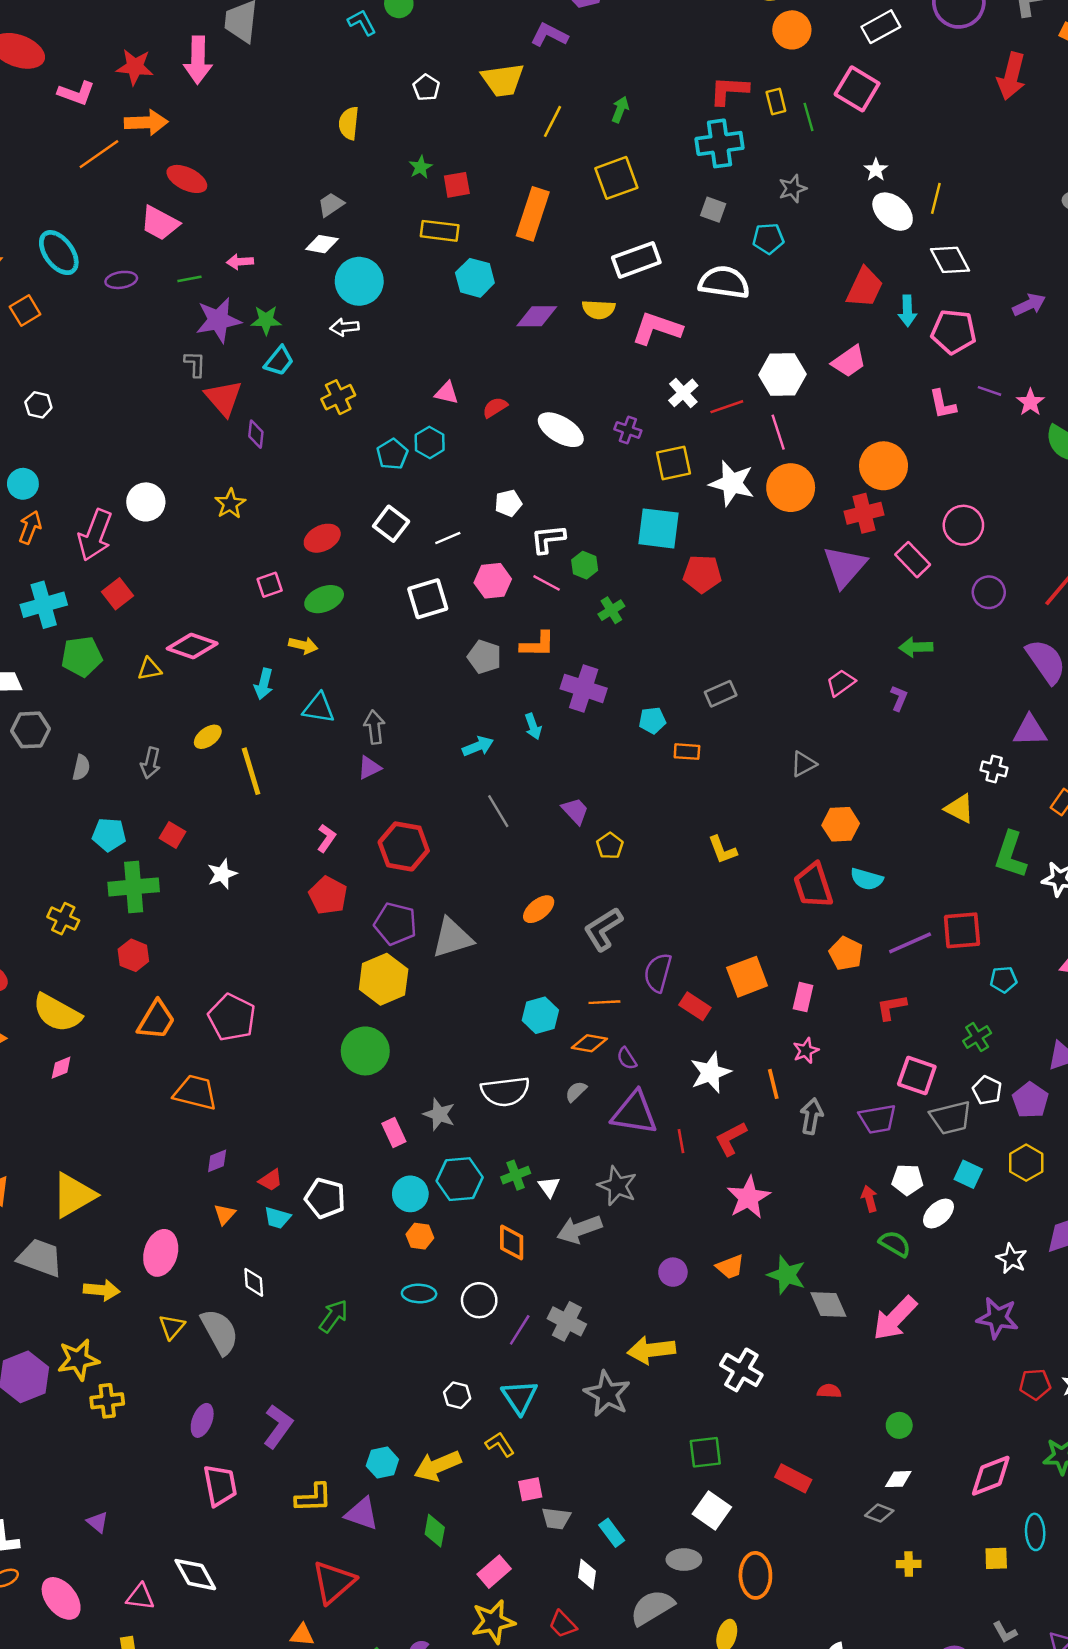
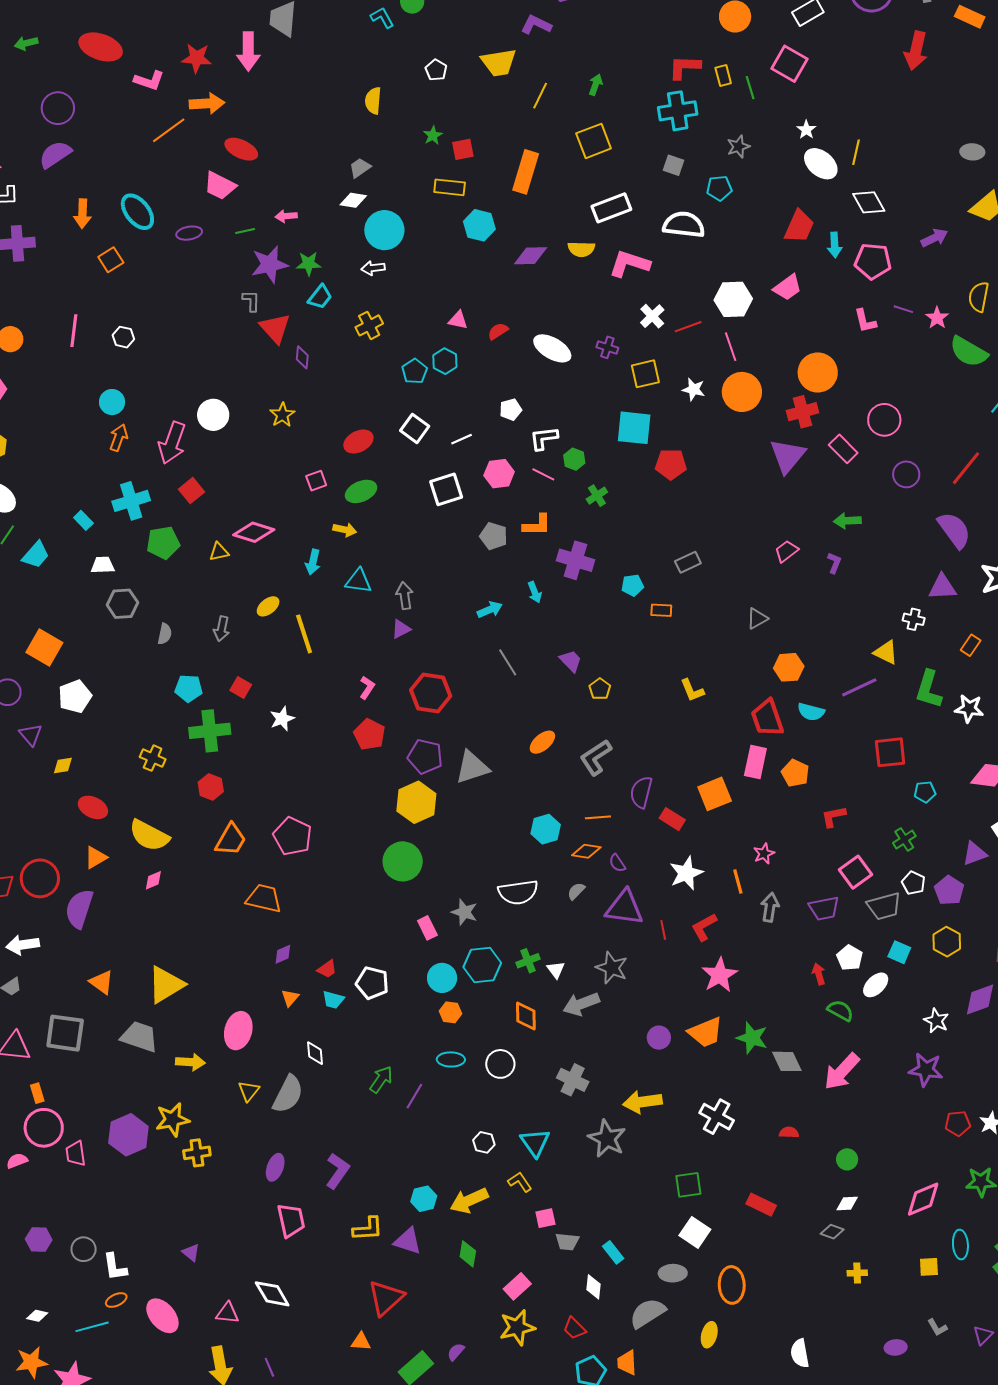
white star: (732, 483) -> (694, 389), size x0.6
purple line: (910, 943) -> (859, 687), moved
pink rectangle: (803, 997) -> (755, 762), moved, size x1.4
pink square: (917, 1075) -> (856, 872), turned 36
white pentagon: (907, 1180) -> (850, 958), turned 30
orange trapezoid: (730, 1267) -> (706, 1032), size x1.5
purple line: (520, 1330) -> (414, 1096), moved
gray semicircle: (220, 1332) -> (288, 1094), turned 57

